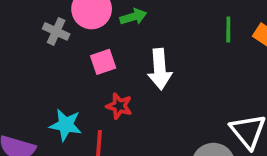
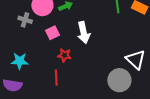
cyan star: (66, 125) -> (20, 61), moved

